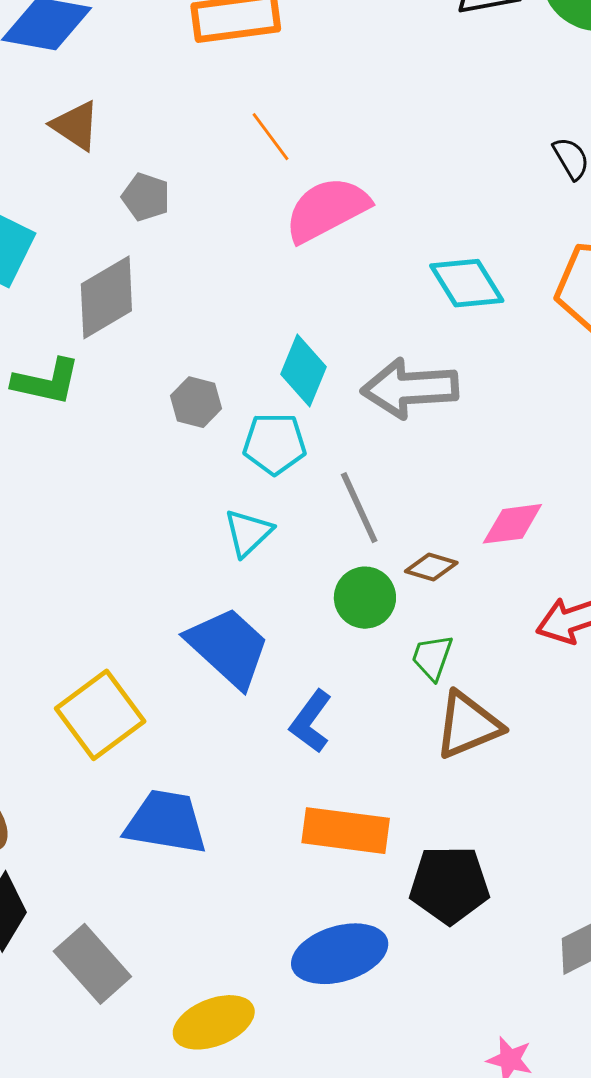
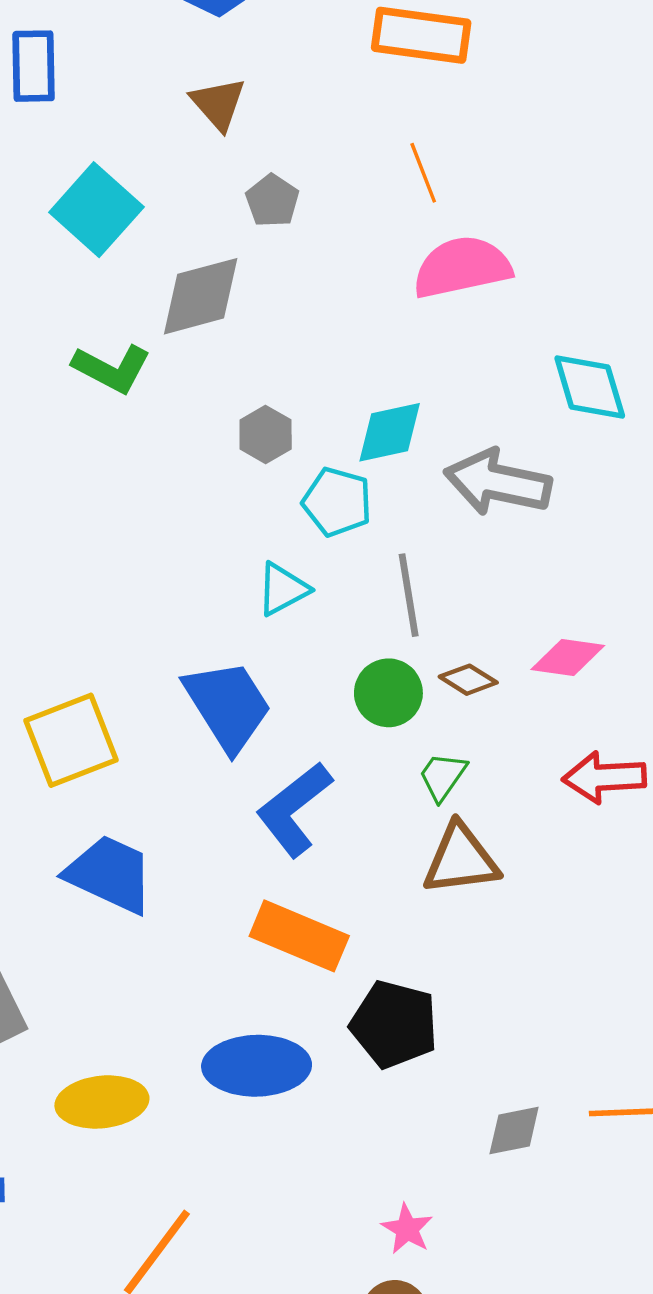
cyan diamond: (304, 370) -> (390, 432), turned 40
blue L-shape: (311, 721) -> (294, 809), size x1.4

